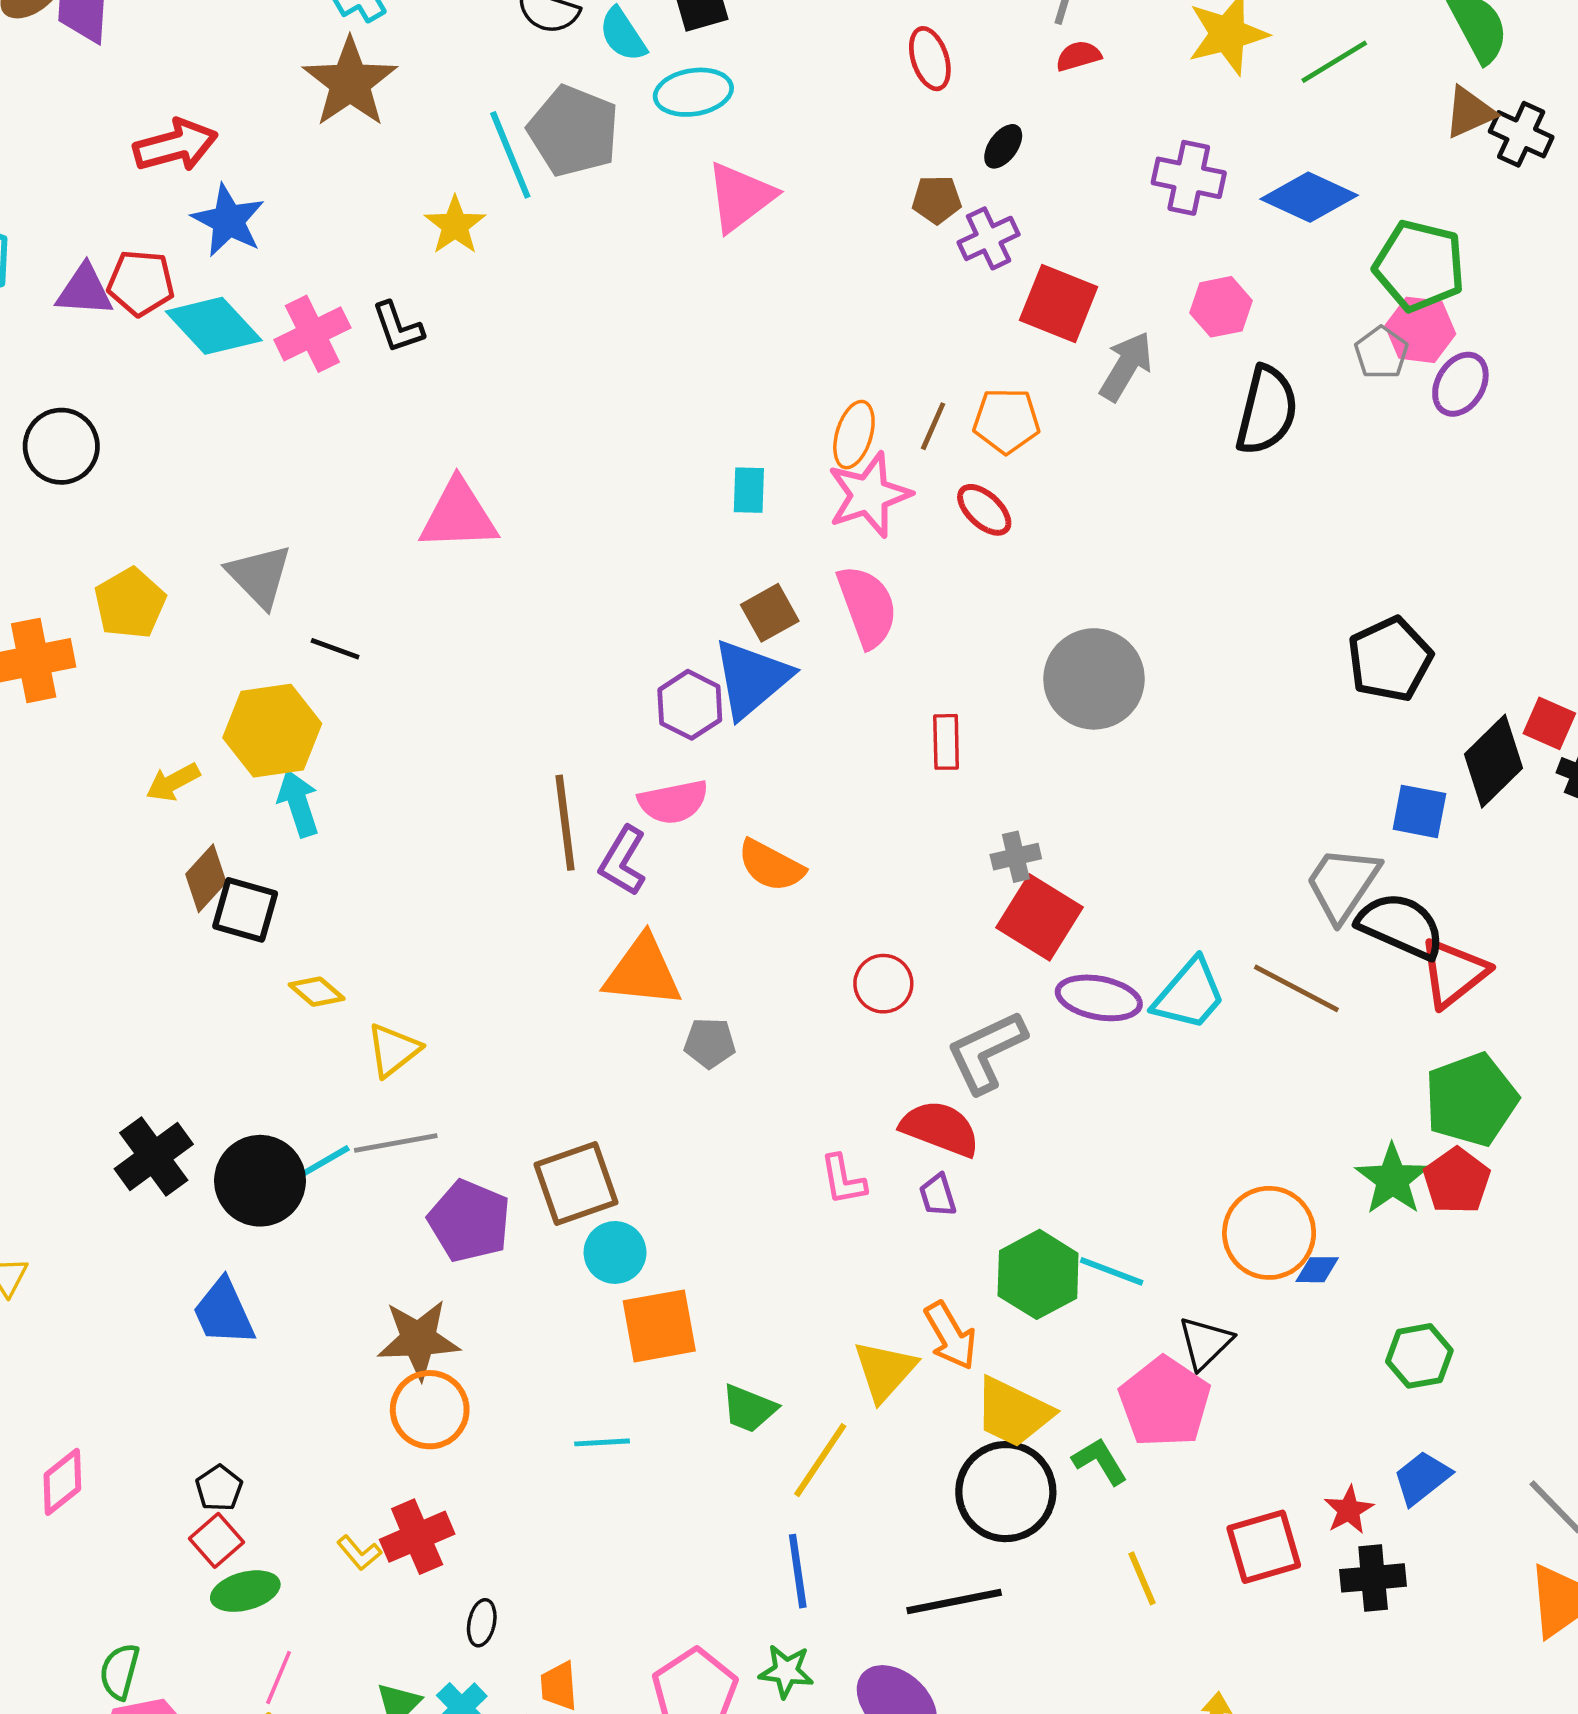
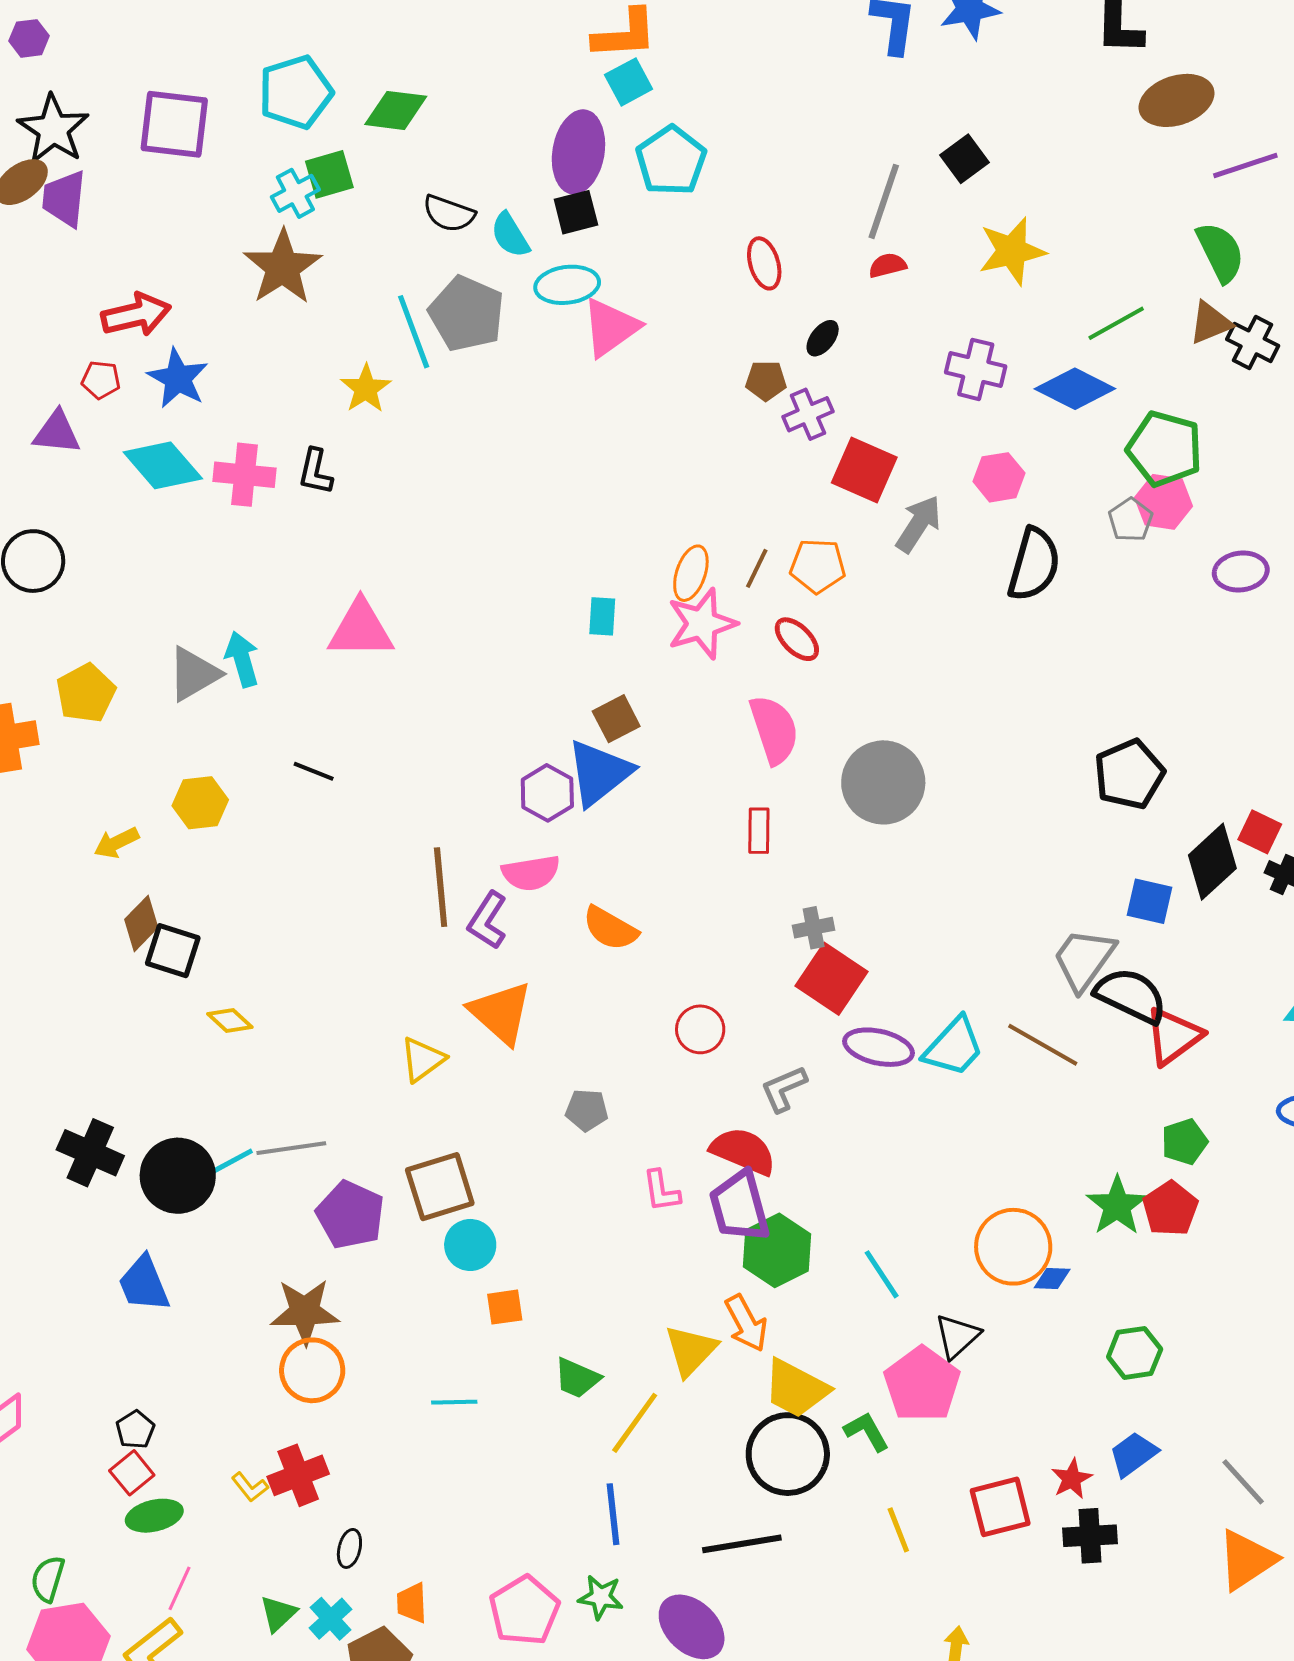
green line: (1334, 62) -> (1116, 323), moved
pink triangle: (740, 197) -> (611, 327), moved
red pentagon: (141, 283) -> (101, 380), moved, size x0.7
black L-shape: (398, 327) -> (315, 472), turned 30
pink cross: (312, 334) -> (245, 475), turned 30
purple ellipse: (1460, 384) -> (1241, 572), moved, turned 50
gray triangle: (259, 576) -> (194, 674), turned 42
pink semicircle: (867, 606) -> (774, 730), moved
black line: (335, 649) -> (314, 771), moved
yellow hexagon: (272, 731) -> (200, 803), size x0.7
cyan arrow: (298, 803) -> (242, 659), moved
orange triangle: (643, 972) -> (501, 1013), turned 34
gray pentagon: (710, 1043) -> (587, 1110), moved
yellow triangle: (393, 1050) -> (422, 1059), moved
gray L-shape: (986, 1052) -> (784, 1089), size x0.7
green pentagon: (1471, 1100) -> (1184, 1142), size x0.6
black cross: (154, 1157) -> (90, 1153), turned -32
purple trapezoid: (938, 1195) -> (739, 1206), size x2.0
cyan line: (1112, 1271) -> (882, 1274), turned 34
green hexagon: (1038, 1274) -> (777, 1250), moved
orange square: (659, 1326) -> (505, 1307), size x0.6

